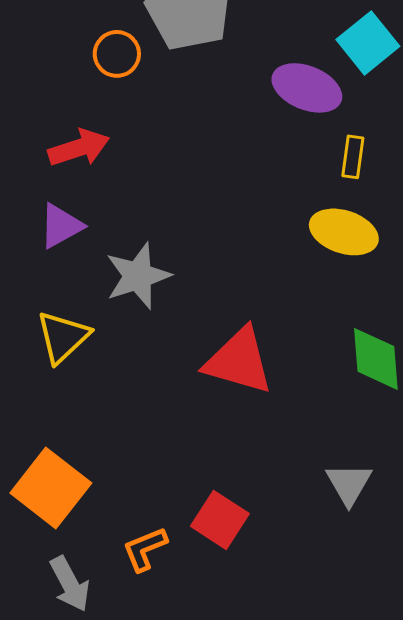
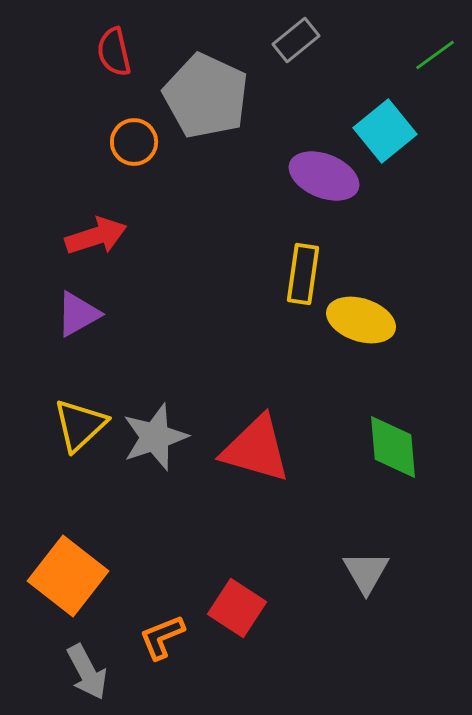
yellow rectangle: (353, 157) -> (303, 274), moved, size x1.4
gray star: (138, 276) -> (155, 437), moved

